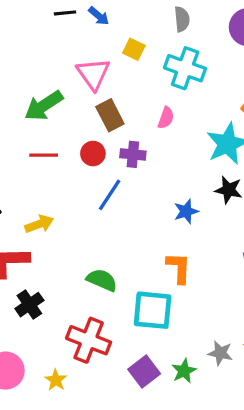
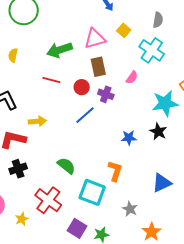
pink triangle: (93, 74) -> (95, 39), turned 35
gray star: (220, 353) -> (130, 209), moved
purple square: (144, 372) -> (77, 228), turned -36

